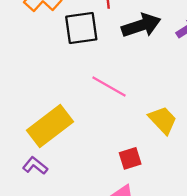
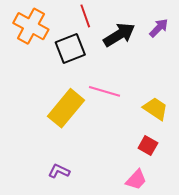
yellow rectangle: (50, 126) -> (66, 108), moved
red square: (130, 158) -> (148, 145), moved, turned -30

